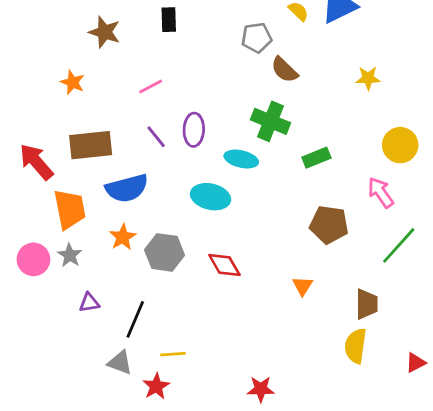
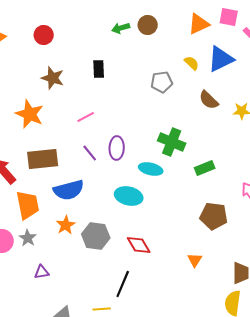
brown semicircle: (284, 70) -> (209, 100), moved
orange star: (72, 82) -> (30, 114), size x1.6
black line: (135, 319) -> (123, 284), moved

